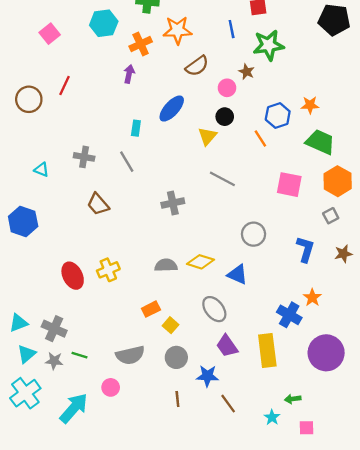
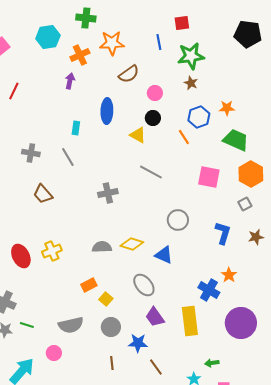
brown star: (247, 72) -> (191, 83), moved
blue ellipse: (172, 109) -> (107, 111), turned -40
yellow triangle: (207, 136) -> (138, 135), turned -42

